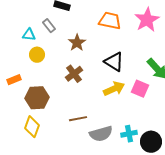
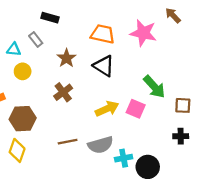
pink star: (147, 20) -> (143, 33), turned -30
black triangle: (114, 62) -> (104, 66), moved
gray semicircle: (101, 134) -> (100, 145), moved

